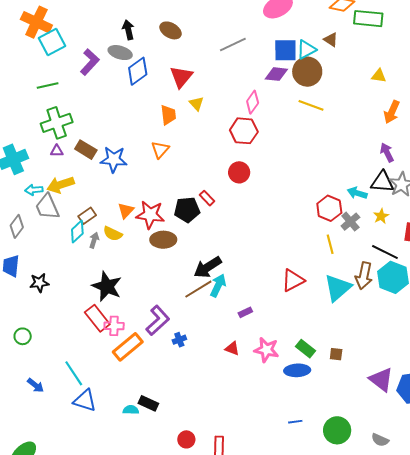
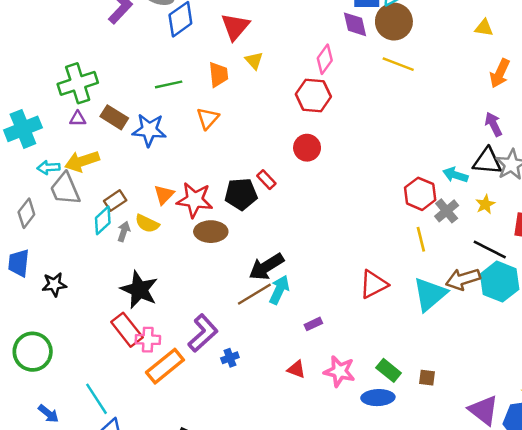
purple diamond: (276, 74) -> (355, 24), turned 70
green line: (48, 85) -> (169, 84), moved
brown arrow: (364, 276) -> (463, 279), turned 60
green circle: (23, 336) -> (33, 352), size x1.8

